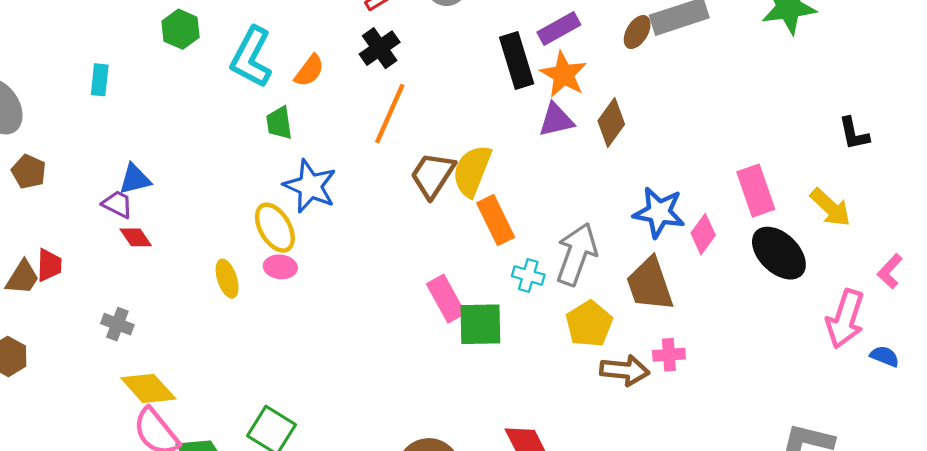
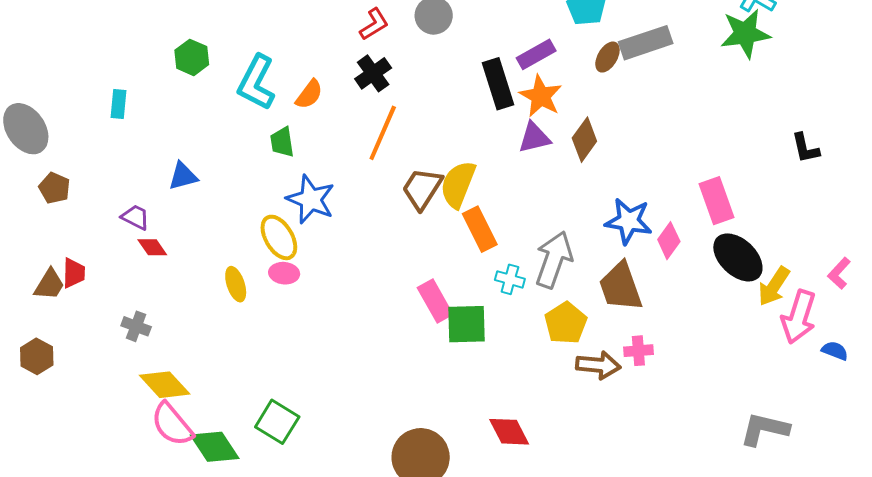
blue triangle: (135, 179) -> (183, 176), moved
yellow arrow: (830, 207) -> (774, 286), moved, turned 81

